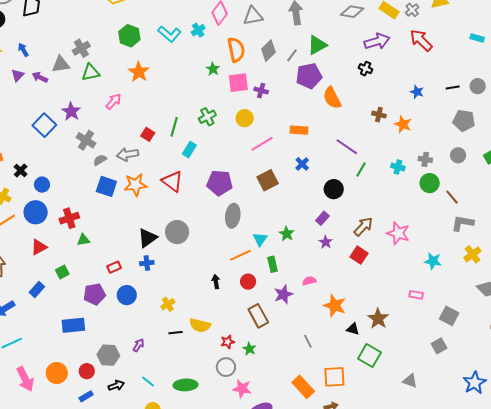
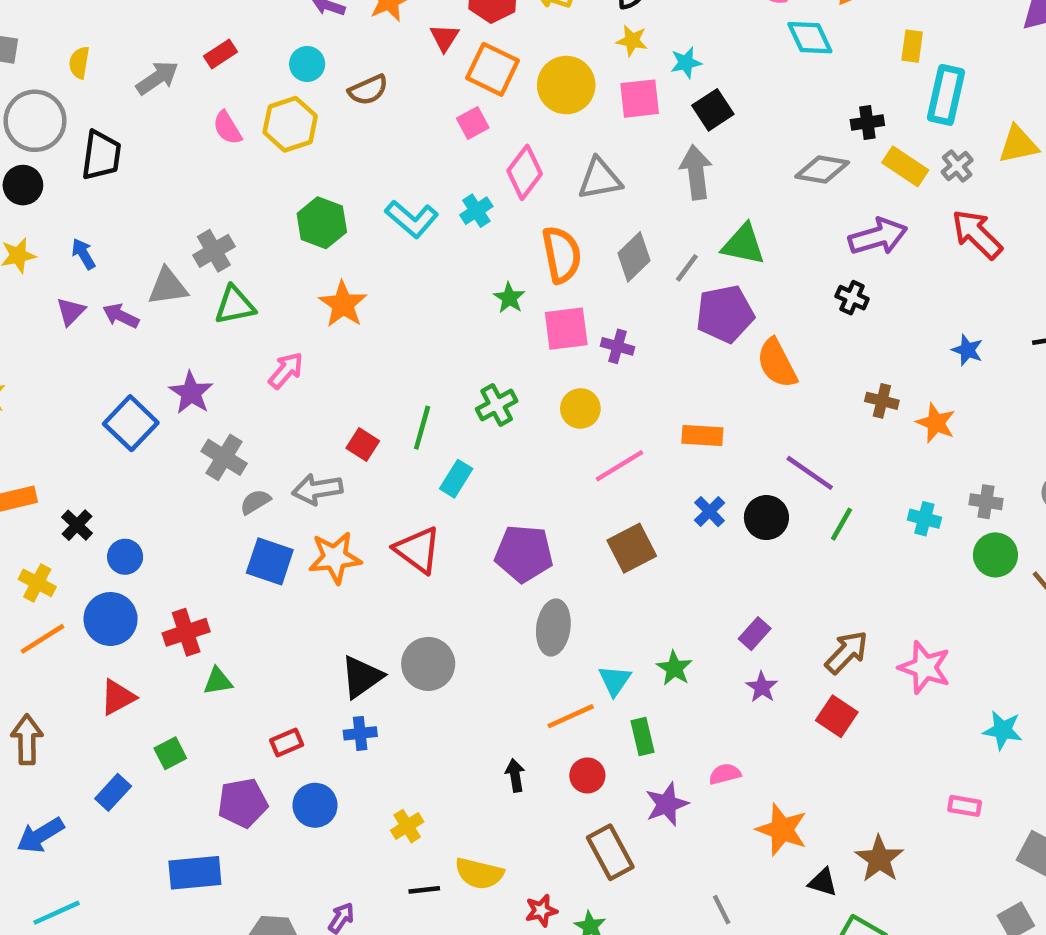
green triangle: (317, 45) -> (743, 245), turned 40
black circle: (334, 189) -> (766, 518), moved

